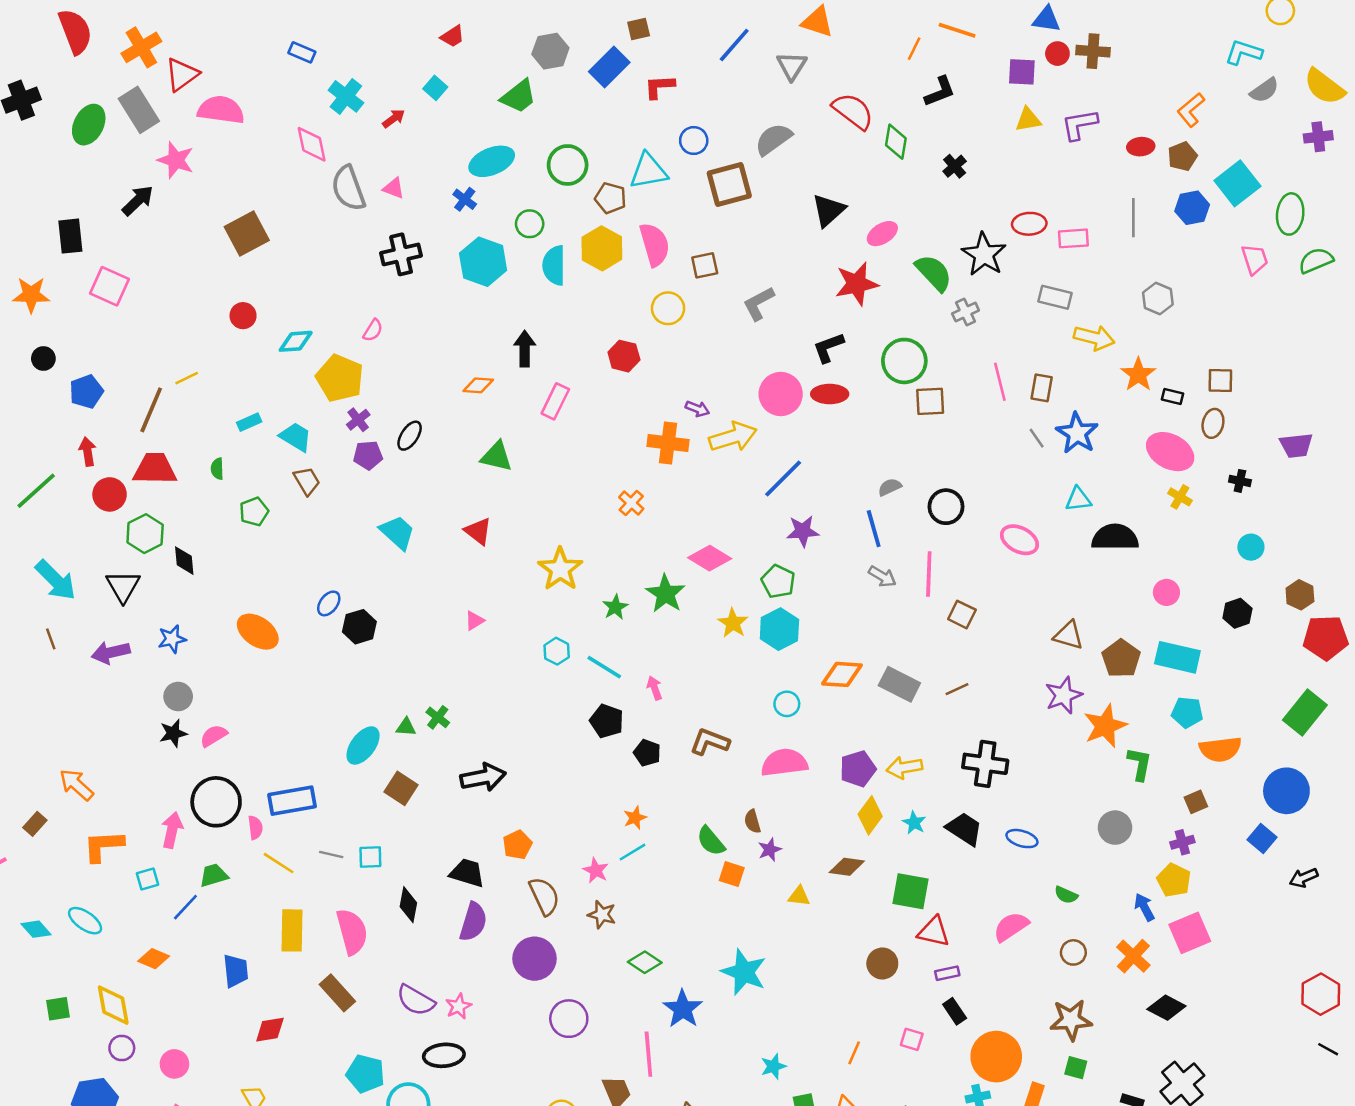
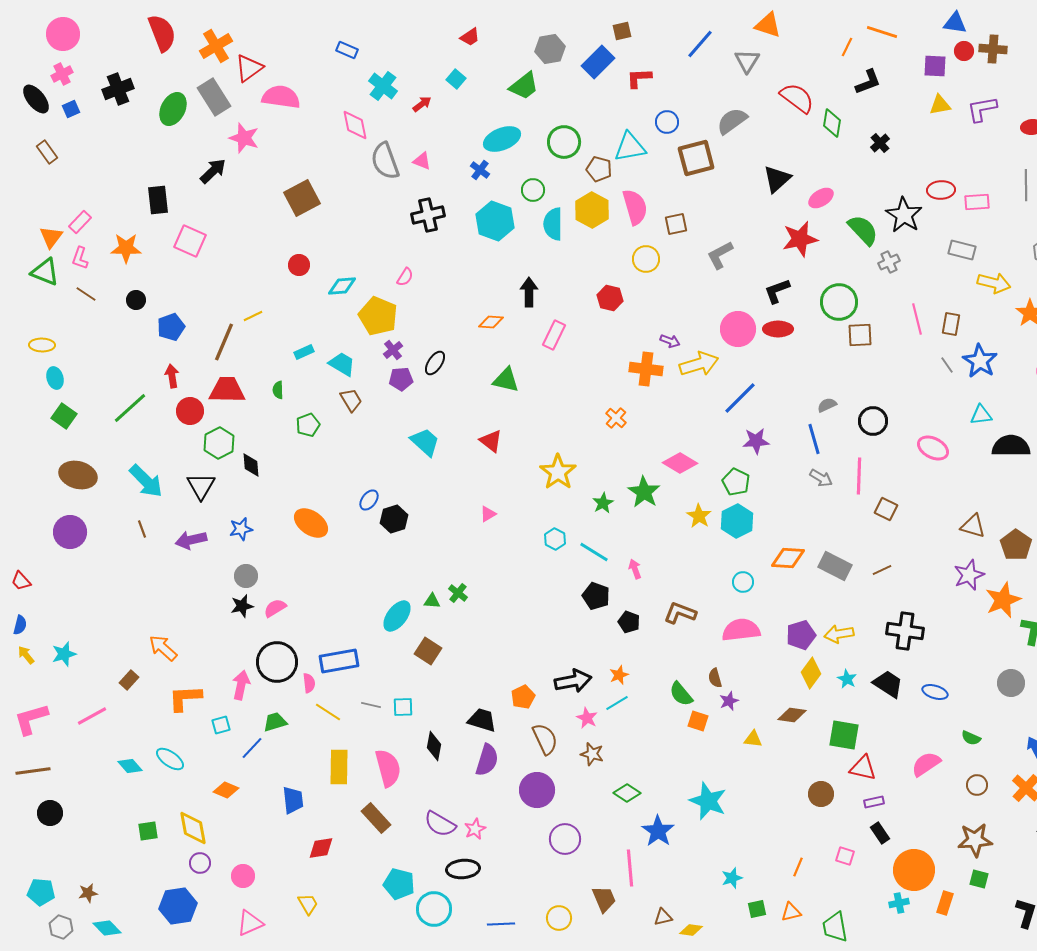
black arrow: (483, 777) -> (573, 681), moved

